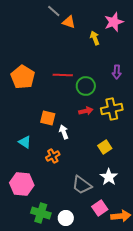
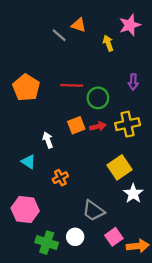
gray line: (54, 11) -> (59, 35), moved
orange square: (48, 118) -> (76, 125), moved, turned -35
white arrow: (64, 132) -> (48, 140), moved
yellow square: (105, 147) -> (120, 167), size x1.5
white star: (109, 177) -> (133, 194), moved
white circle: (66, 218) -> (75, 237), moved

